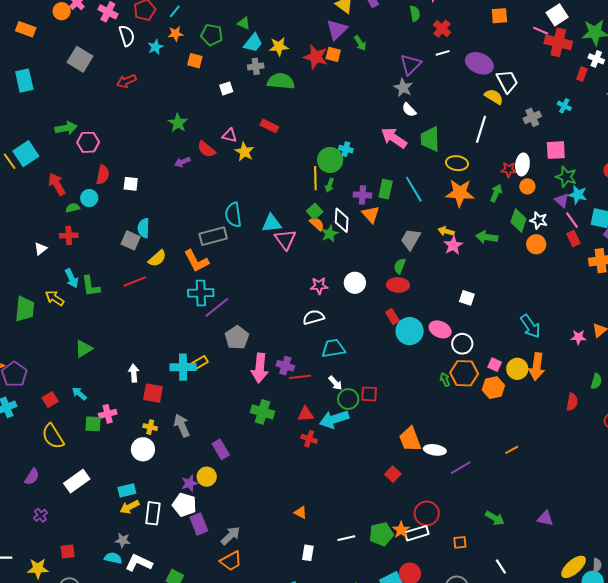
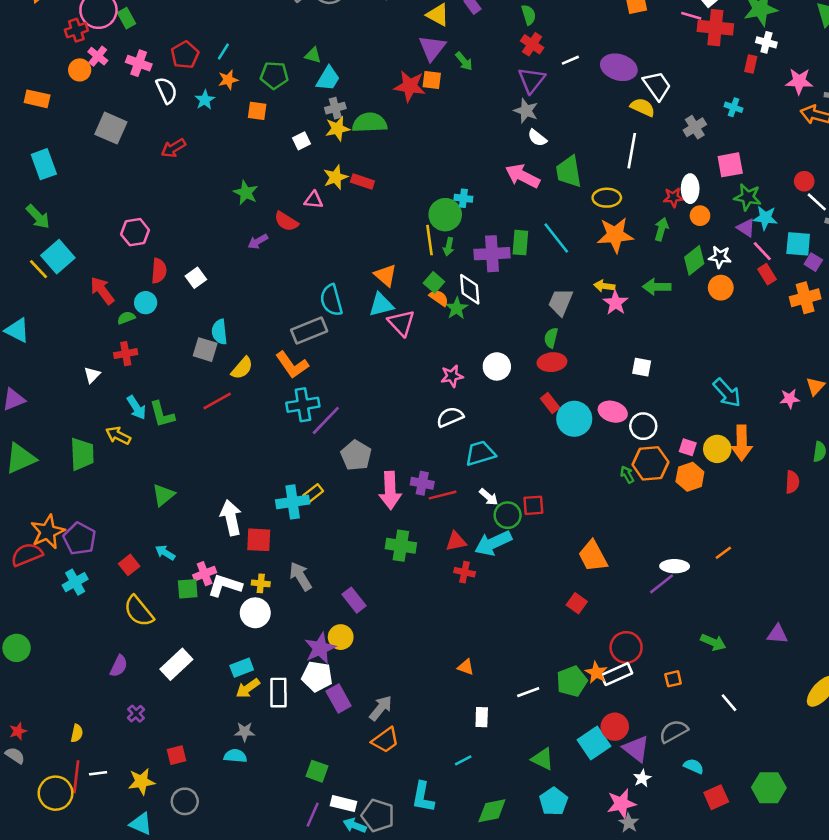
red cross: (442, 29) -> (532, 44), moved
yellow star: (279, 47) -> (338, 129), moved
green arrow: (66, 128) -> (38, 217), moved, turned 65
yellow star: (244, 152) -> (336, 177), moved, turned 30
white square: (131, 184) -> (196, 278), turned -35
purple cross: (362, 195) -> (492, 254), size x1.5
orange triangle: (371, 214) -> (385, 275), moved
green diamond: (518, 220) -> (694, 260), turned 40
white arrow: (134, 373) -> (231, 518), size x1.5
white ellipse: (435, 450) -> (675, 566), moved
purple star: (190, 483) -> (320, 648), size x1.4
white L-shape: (139, 563) -> (225, 585), moved

